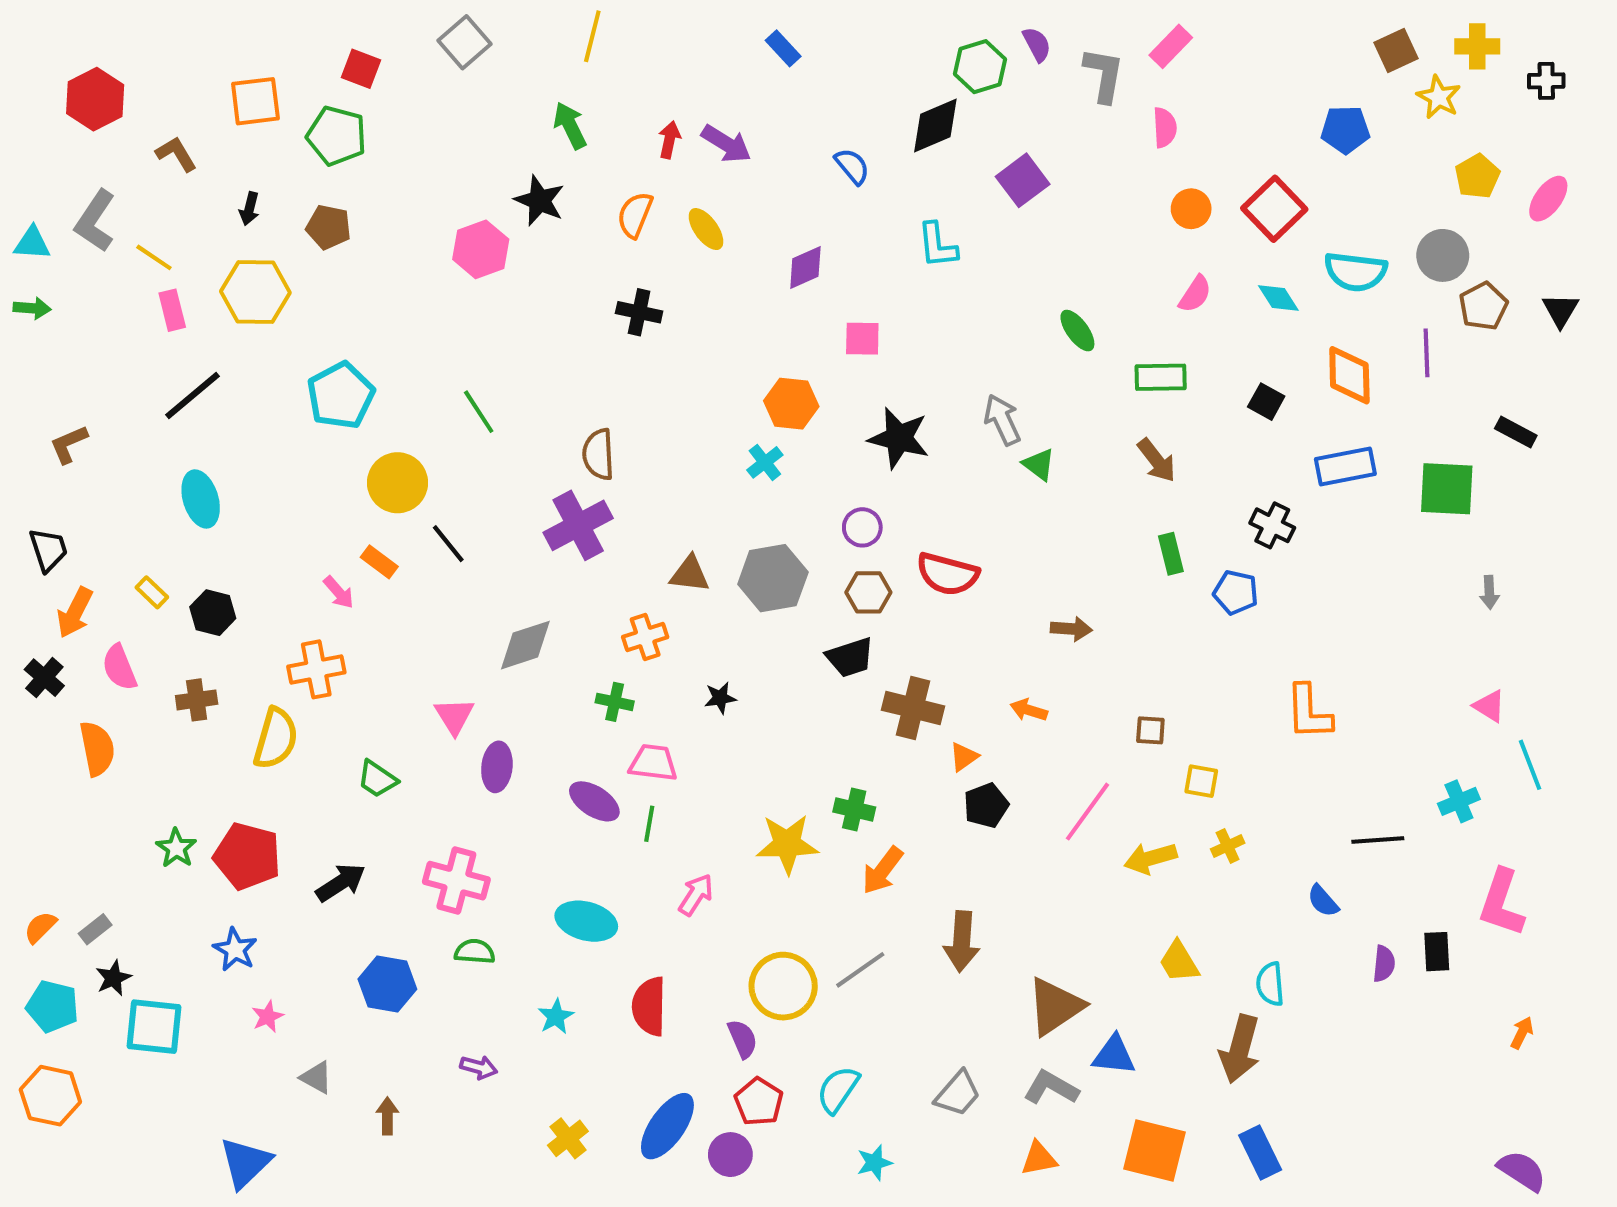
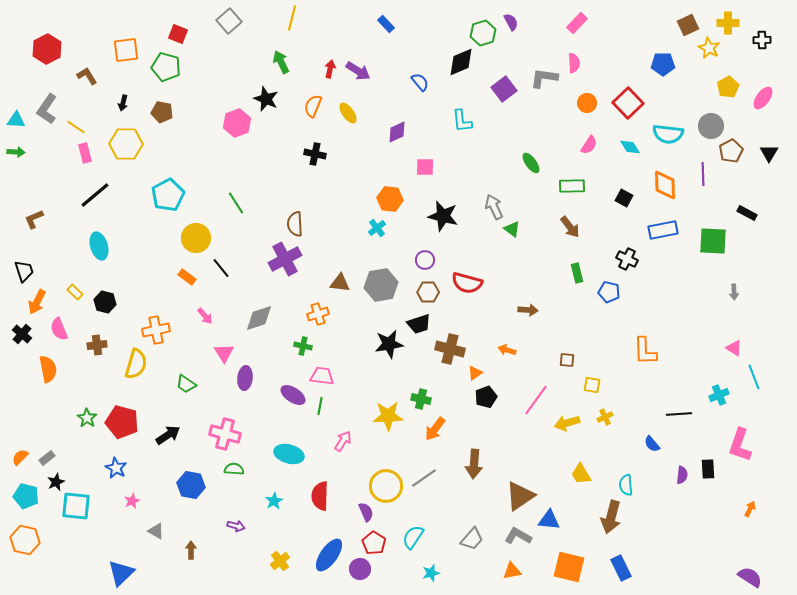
gray L-shape: (1104, 75) -> (544, 78), moved, turned -92
pink arrow: (339, 592) -> (205, 316), moved
black star: (720, 698) -> (389, 344), moved, size x1.8

